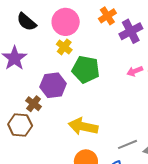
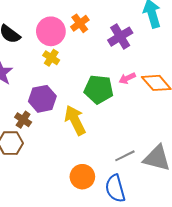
orange cross: (107, 16) -> (80, 23), moved
green pentagon: (86, 69) -> (99, 89), moved
yellow arrow: (83, 126) -> (75, 120), moved, turned 56

